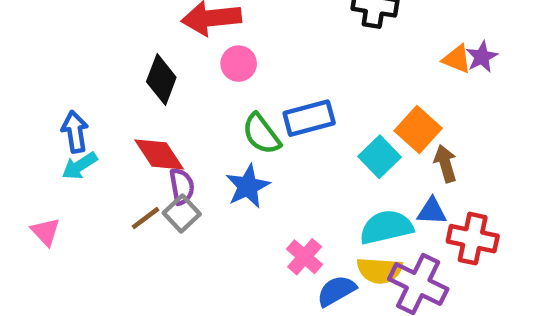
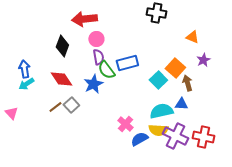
purple star: (482, 57) -> (203, 60), moved
purple semicircle: (182, 186) -> (98, 57), moved
blue star: (248, 186) -> (93, 84), moved
red cross: (473, 239) -> (203, 137), moved

